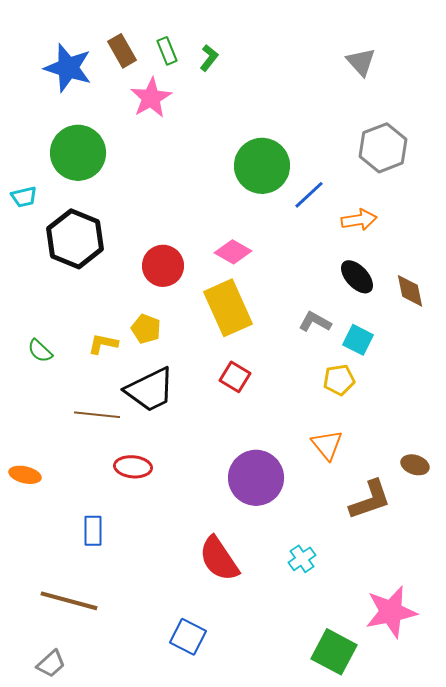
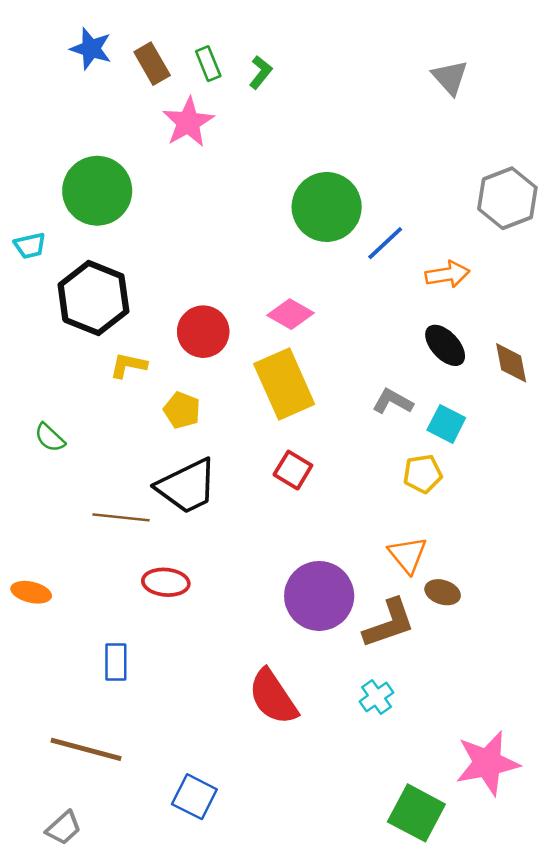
blue star: (68, 68) -> (91, 49), moved, size x0.7
gray hexagon: (383, 148) -> (507, 198), moved
yellow L-shape: (103, 344) -> (128, 365), moved
brown ellipse: (415, 465) -> (443, 592), moved
brown L-shape: (370, 500) -> (389, 623), moved
blue square: (188, 637) -> (194, 797), moved

